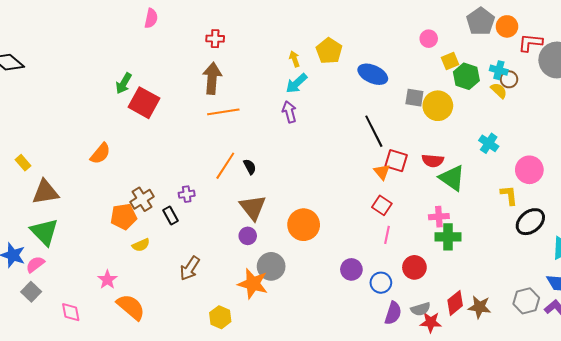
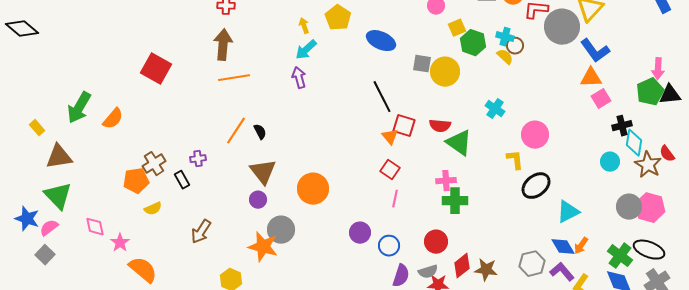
green arrow: (124, 83) -> (79, 108), moved, size x1.5
red circle: (414, 267) -> (436, 242), moved
pink diamond: (71, 312) -> (95, 227), moved

